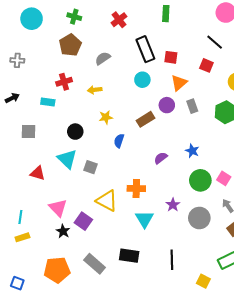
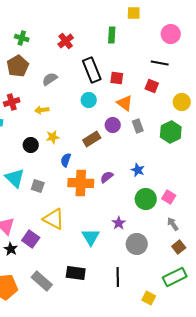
black line: (215, 42) -> (160, 63), turned -30
orange triangle: (179, 83) -> (125, 103), turned -42
black circle: (75, 132) -> (31, 145), moved
orange cross: (136, 189) -> (81, 183), moved, size x1.4
gray circle: (199, 218) -> (137, 244), moved

